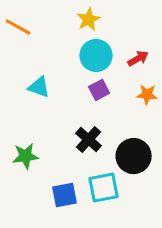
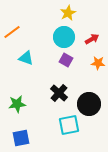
yellow star: (89, 19) -> (68, 13), moved
orange line: (18, 27) -> (12, 32), moved, turned -66
purple square: (99, 90) -> (66, 60), turned -32
blue square: (64, 195) -> (21, 138), moved

